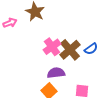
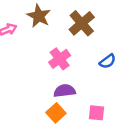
brown cross: (70, 50) -> (82, 23), moved

